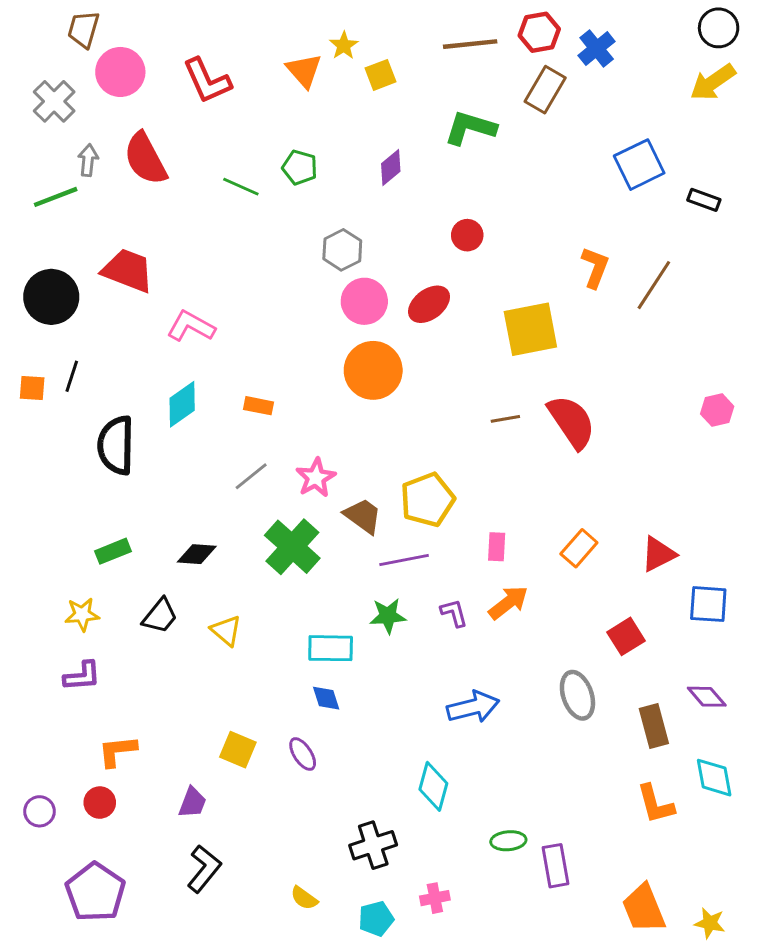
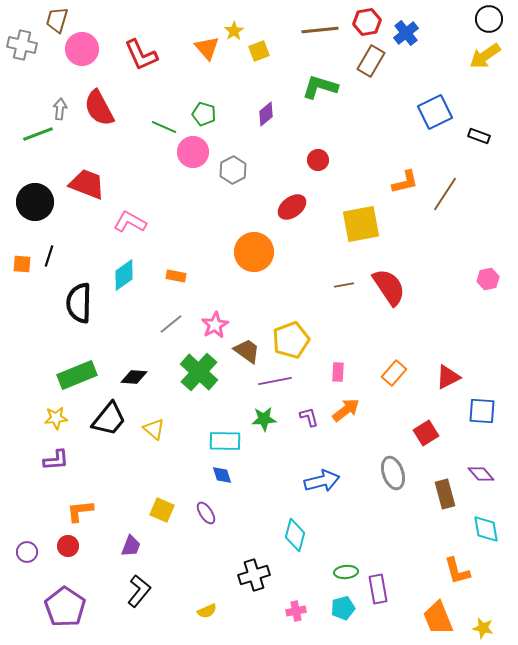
gray cross: (54, 101) -> (22, 45), moved, turned -32
orange L-shape: (595, 267) -> (405, 182), turned 56
pink circle: (364, 301) -> (193, 152), moved
green rectangle: (113, 551) -> (77, 375), size x1.6
black trapezoid: (160, 616) -> (109, 419), size x1.4
orange L-shape: (655, 804) -> (457, 571), moved
yellow semicircle: (304, 898) -> (207, 611), turned -60
cyan pentagon: (376, 919) -> (343, 608), moved

